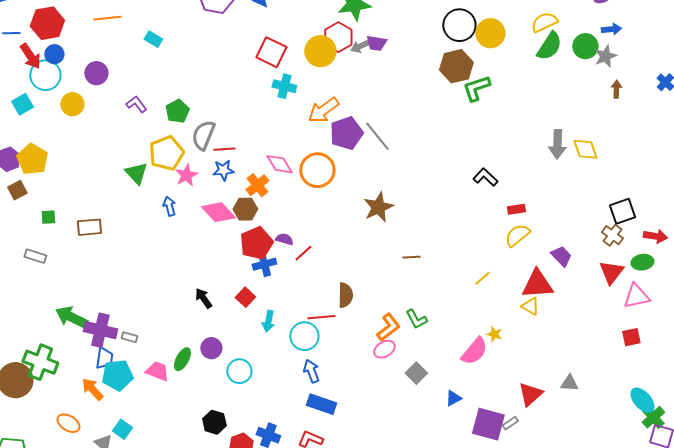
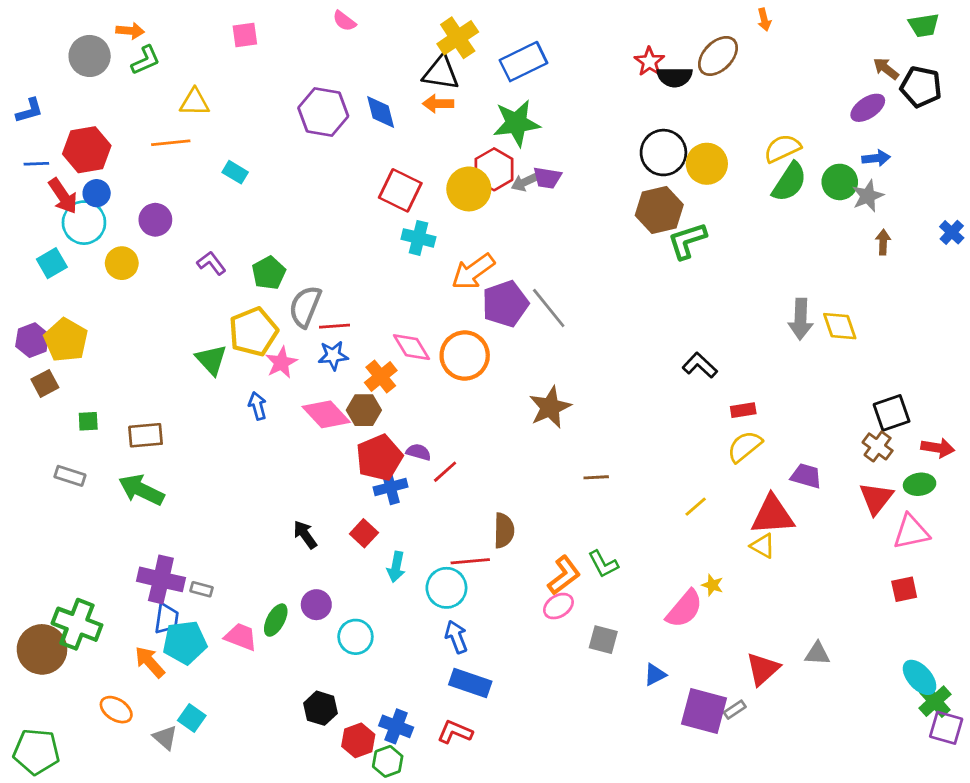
purple trapezoid: (561, 256) -> (806, 476), turned -30
green arrow: (71, 317) -> (141, 490), moved
gray square: (416, 373) -> (603, 640), turned -30

